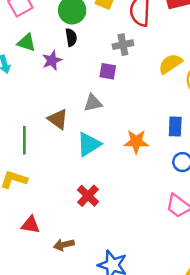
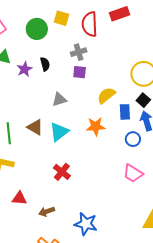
black semicircle: (71, 37) -> (45, 64), moved
yellow semicircle: (170, 64) -> (106, 96), moved
purple square: (108, 71) -> (80, 72), moved
brown triangle: (58, 119) -> (35, 127), moved

